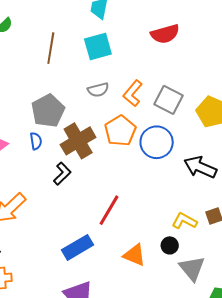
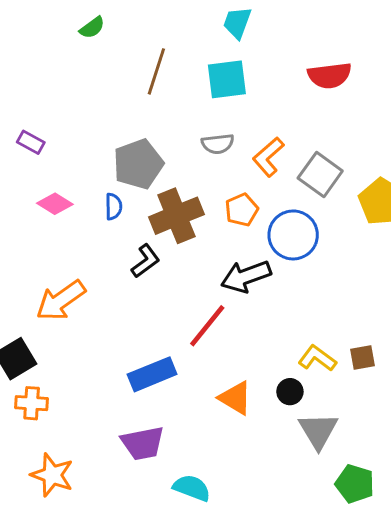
orange pentagon: (120, 131) -> (242, 210), size x0.7
black arrow: (200, 167) -> (246, 276), moved, turned -52

